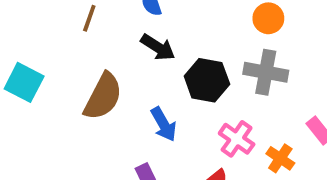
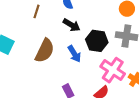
blue arrow: (164, 124) -> (74, 54), moved
pink cross: (237, 139) -> (113, 70), size x1.4

